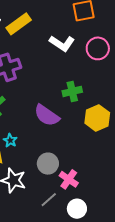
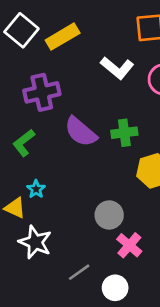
purple semicircle: (47, 115) -> (81, 132), moved
gray circle: (48, 164) -> (109, 215), moved
pink cross: (69, 179) -> (129, 245), moved

